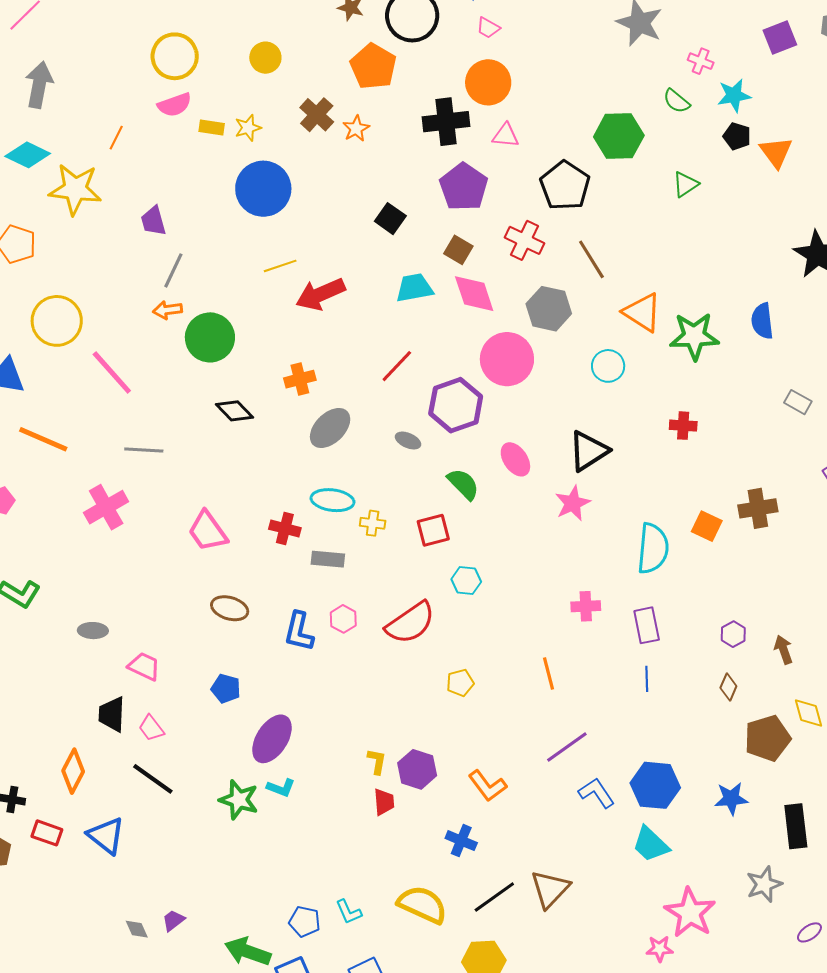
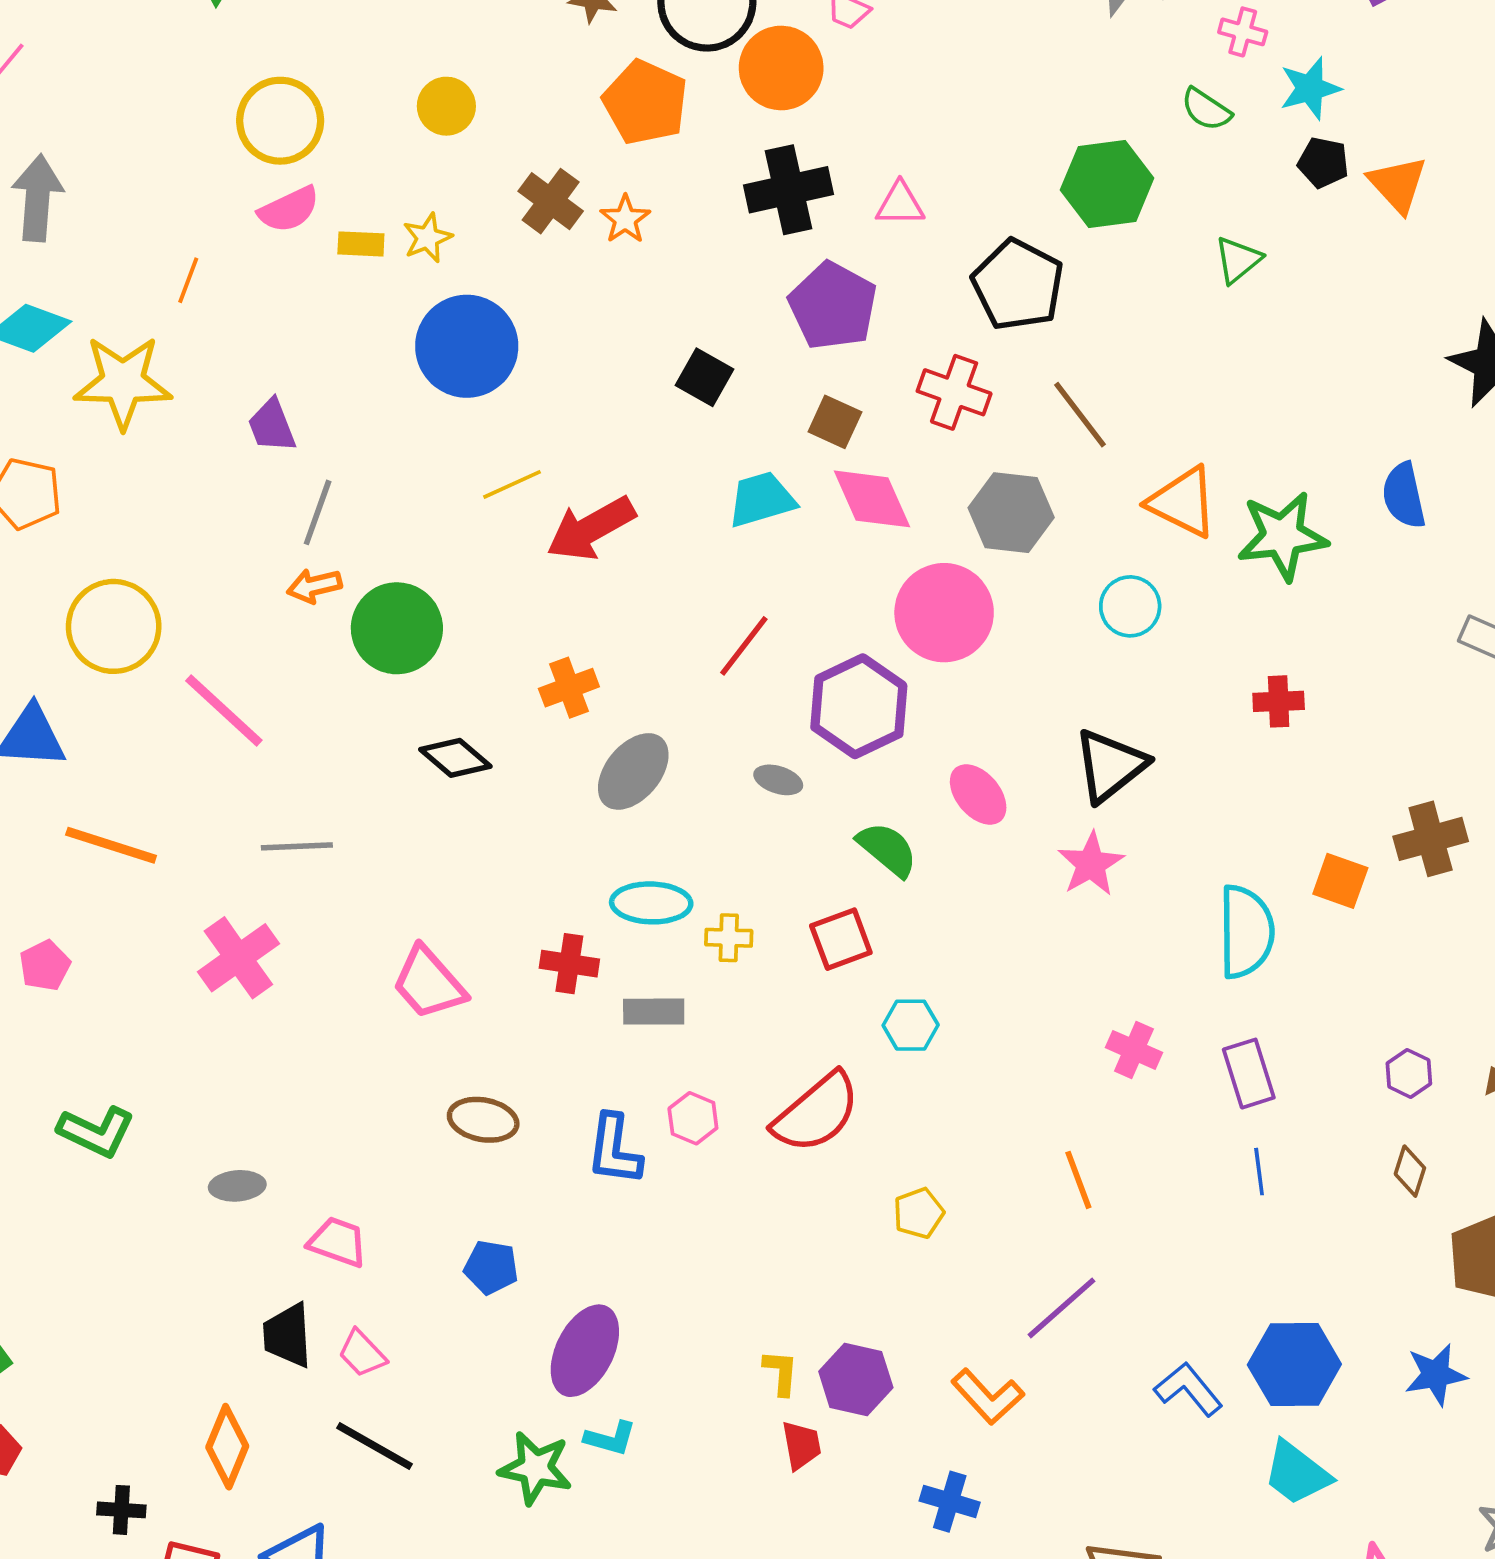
orange circle: (488, 82) -> (781, 68), moved
pink cross: (586, 606) -> (1134, 1050), turned 32
purple line: (567, 747) -> (1062, 1308), moved

